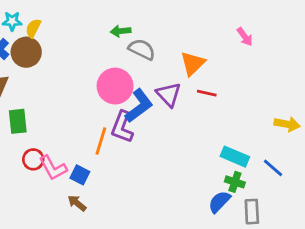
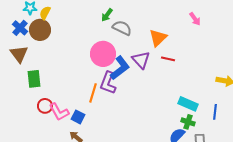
green arrow: (121, 31) -> (107, 15), turned -48
blue line: (273, 168) -> (215, 112), turned 56

